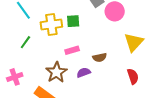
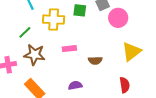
green square: (73, 21) -> (80, 10), moved
brown star: (56, 72) -> (34, 55), moved, turned 30
purple semicircle: (84, 73) -> (75, 85), moved

